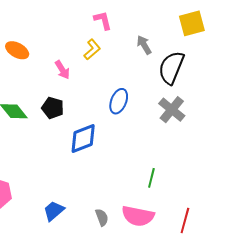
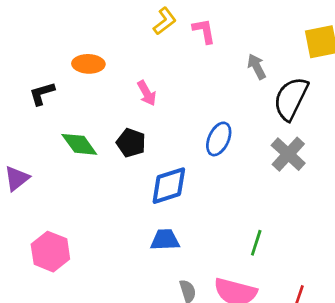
yellow L-shape: (92, 49) -> (165, 21), moved
orange ellipse: (17, 50) -> (88, 64), turned -30
blue trapezoid: (54, 211) -> (165, 240), moved, turned 35

